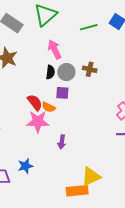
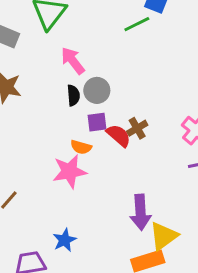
green line: (89, 27) -> (137, 24), moved
brown cross: (90, 69) -> (137, 128), moved, turned -32
red semicircle: (35, 102) -> (119, 136), moved
purple arrow: (62, 142) -> (140, 212), moved, size x1.6

